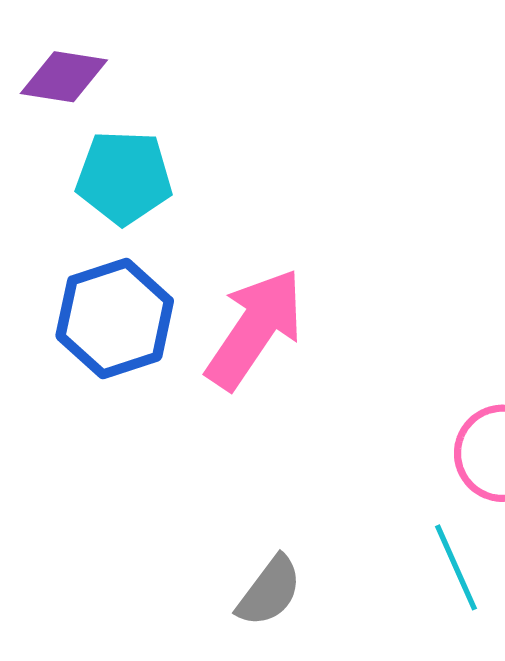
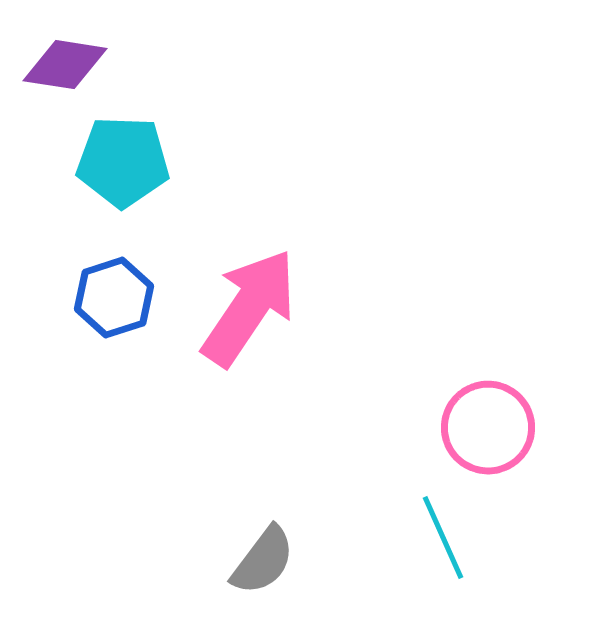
blue hexagon: (115, 318) -> (114, 298), size x0.7

